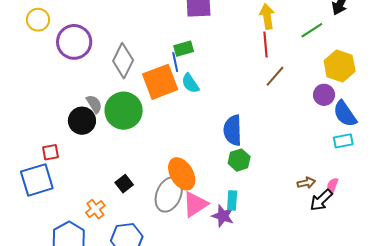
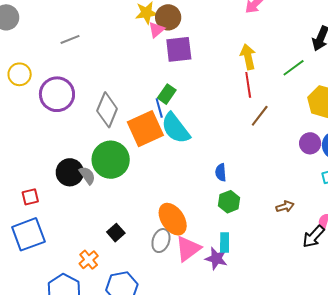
green rectangle: (184, 49) -> (167, 94), turned -36
cyan semicircle: (190, 83) -> (176, 128), size x1.6
purple circle: (324, 95) -> (310, 143), moved
gray semicircle: (94, 104) -> (87, 175), moved
blue semicircle: (233, 130) -> (221, 172), size x0.6
red square: (50, 152) -> (30, 197), moved
brown arrow: (306, 183) -> (285, 207), moved
gray ellipse: (169, 195) -> (161, 241), size x0.7

